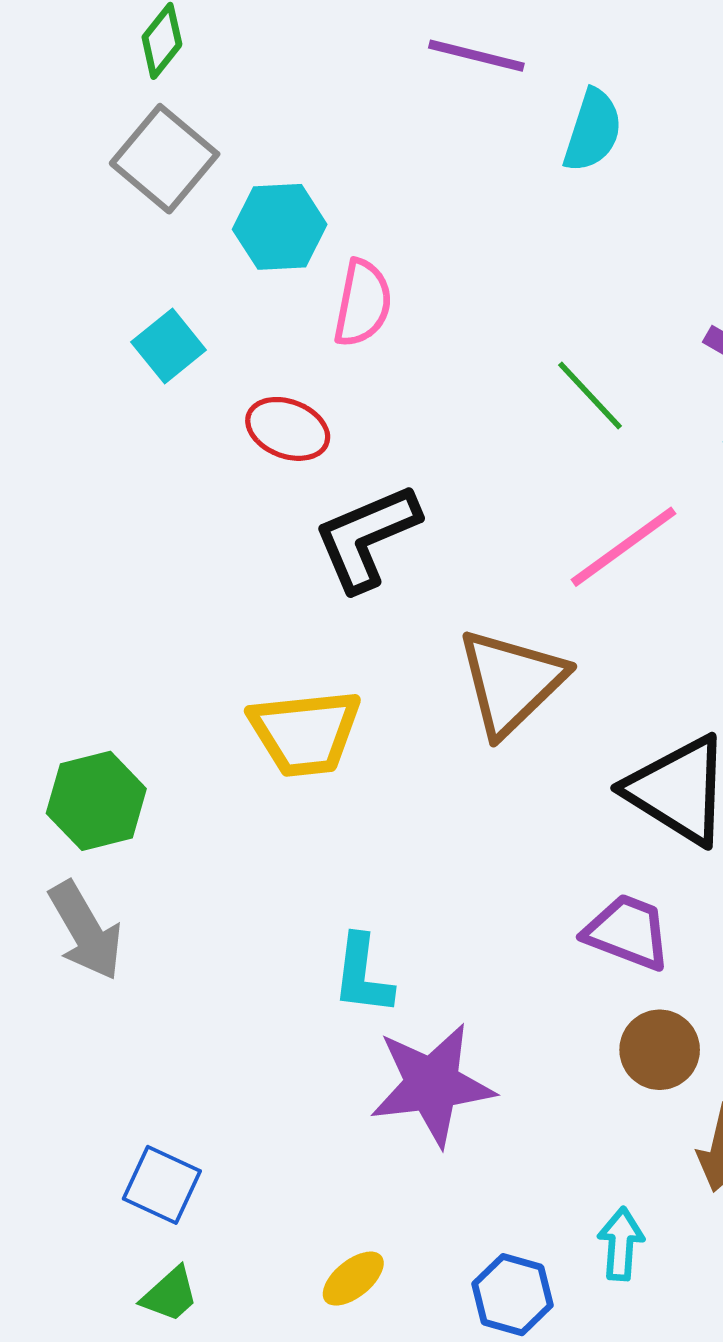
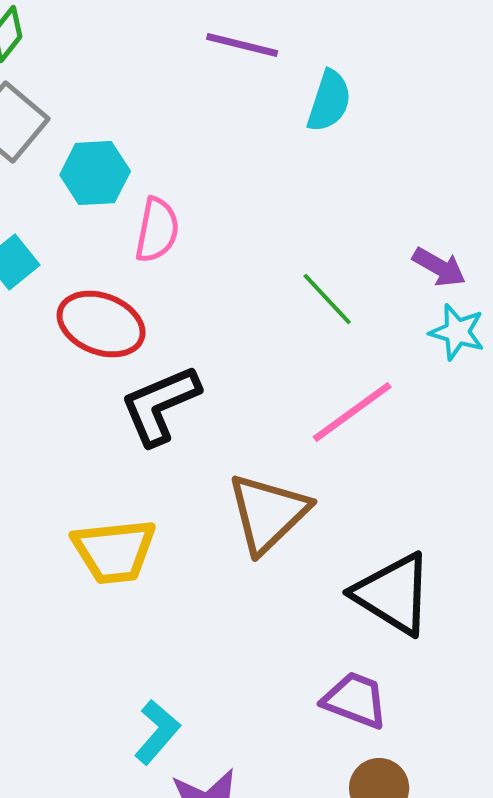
red ellipse: (288, 429) -> (101, 324), size x1.4
cyan L-shape: (363, 975) -> (157, 732), turned -146

